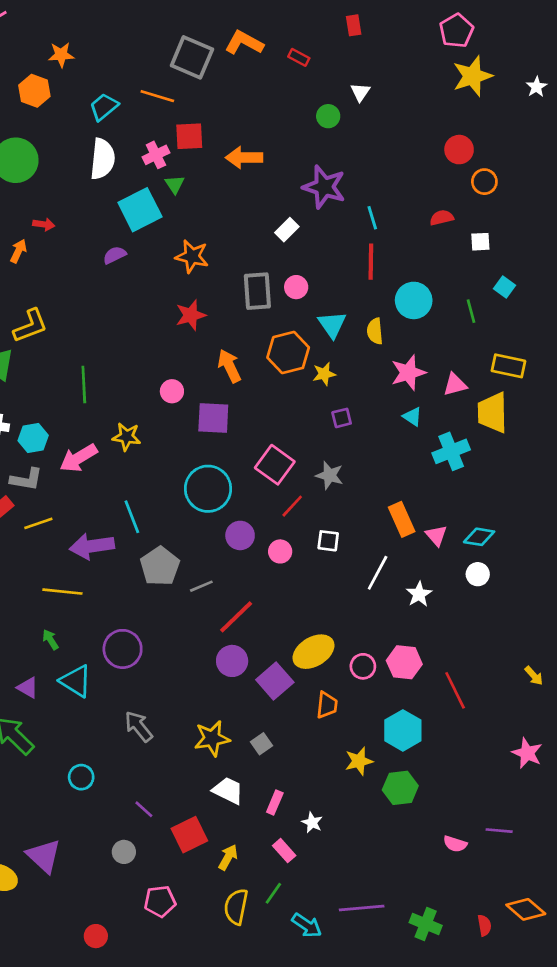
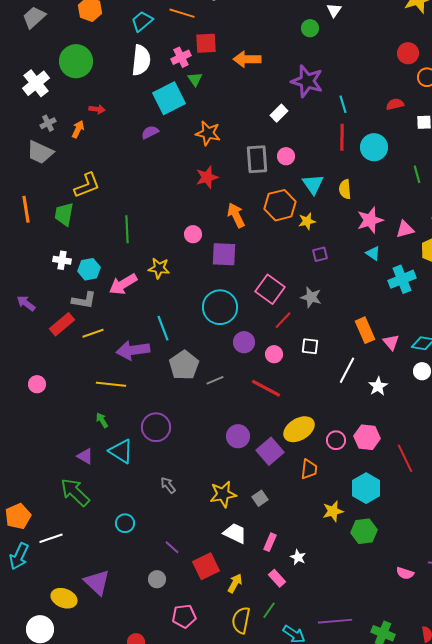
cyan circle: (414, 300) -> (374, 147), moved
red line: (236, 617) -> (266, 388), moved, turned 72
gray arrow: (139, 726) -> (168, 485), size x0.7

